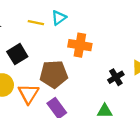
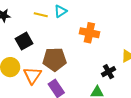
orange cross: (80, 45) -> (89, 33), moved
black cross: (116, 77) -> (109, 72), moved

